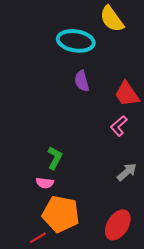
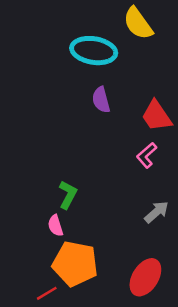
pink semicircle: (45, 183) -> (55, 226), turned 66

